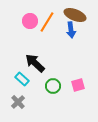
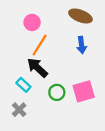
orange line: (47, 22) -> (40, 45), moved
blue arrow: (71, 30) -> (82, 45), moved
pink square: (78, 85) -> (84, 91), size x1.5

